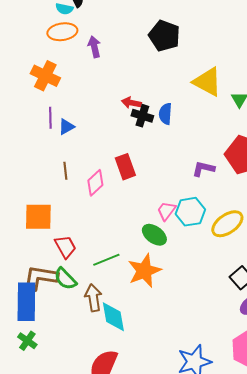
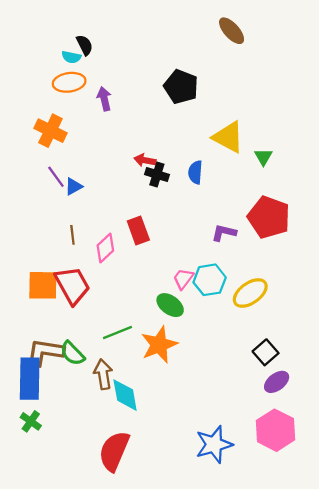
blue semicircle: (165, 114) -> (195, 172), moved
purple line: (50, 118) -> (56, 177), turned -35
red trapezoid: (65, 247) -> (72, 285), moved, size x1.5

